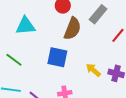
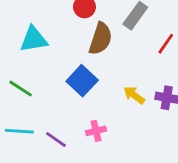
blue square: (57, 57) -> (82, 81), turned 35

